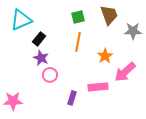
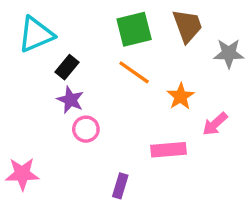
green square: (78, 17) -> (134, 29), size x1.5
orange line: (78, 42) -> (134, 72), turned -66
pink arrow: (125, 72) -> (215, 124), size x0.7
purple rectangle: (72, 98) -> (120, 186), moved

